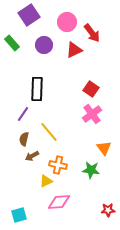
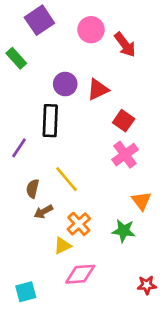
purple circle: (44, 45) -> (65, 84), moved
red triangle: (74, 50) -> (98, 89), moved
purple line: (23, 114) -> (19, 148), moved
orange cross: (58, 165) -> (79, 224), turned 36

